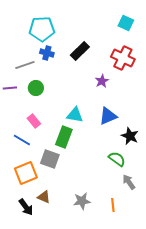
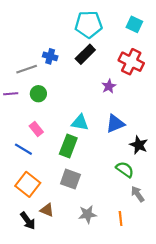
cyan pentagon: (42, 29) -> (89, 24), moved
gray square: (50, 159) -> (70, 179), moved
orange square: (26, 173) -> (28, 184), turned -30

